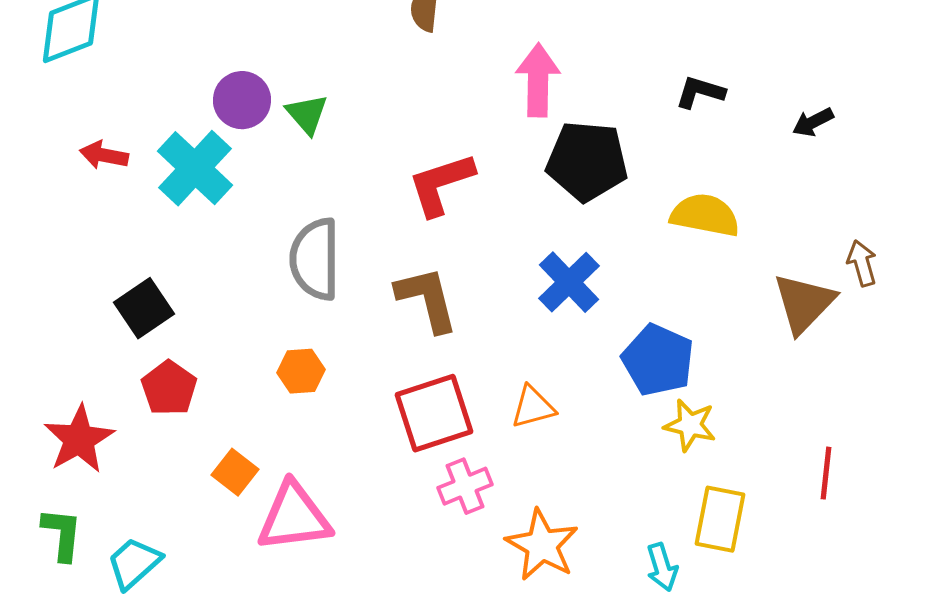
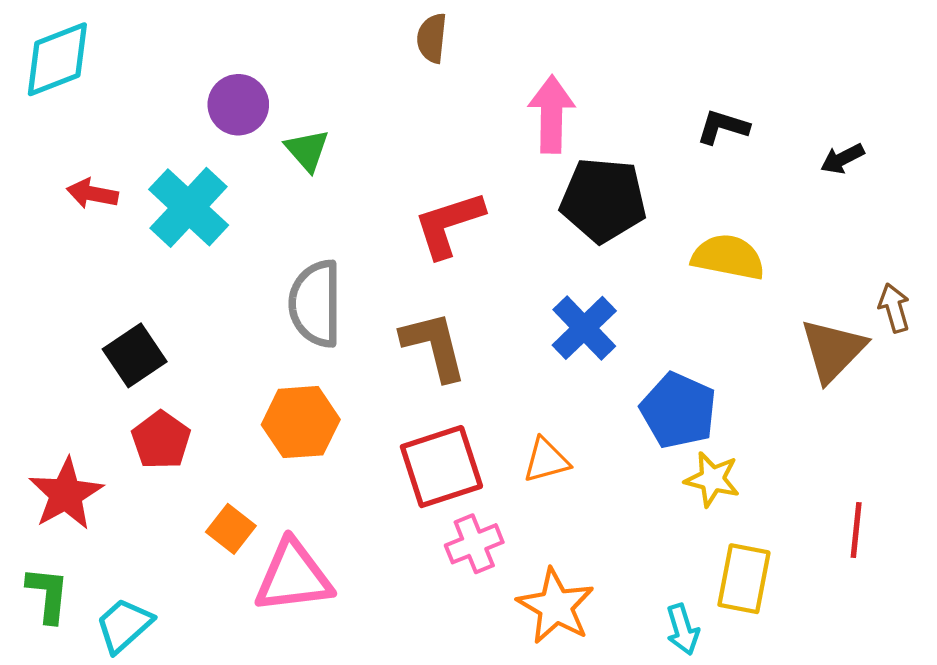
purple circle: (242, 100) -> (238, 105), moved
orange hexagon: (301, 371) -> (301, 422), size x1.5

